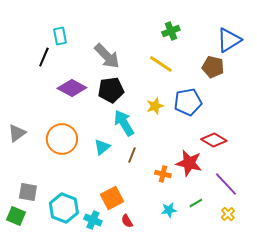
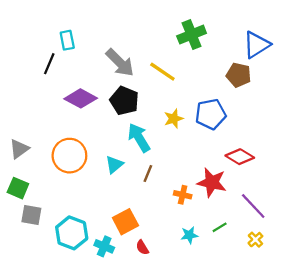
green cross: (171, 31) -> (192, 35), size x1.4
yellow line: (161, 64) -> (162, 72), moved
black pentagon: (111, 90) -> (124, 101), turned 30
green square: (16, 216) -> (18, 188), moved

